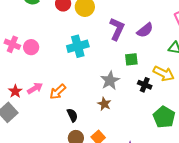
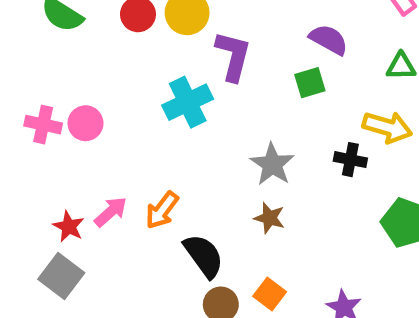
purple L-shape: (117, 29) -> (233, 56), moved
purple semicircle: (145, 30) -> (329, 40), turned -102
green square: (131, 59) -> (310, 83), moved
black semicircle: (72, 115) -> (204, 256), size x1.5

